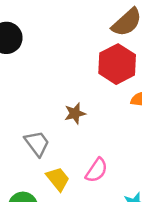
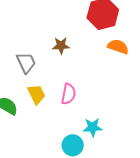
pink semicircle: (97, 170) -> (68, 94), turned -35

